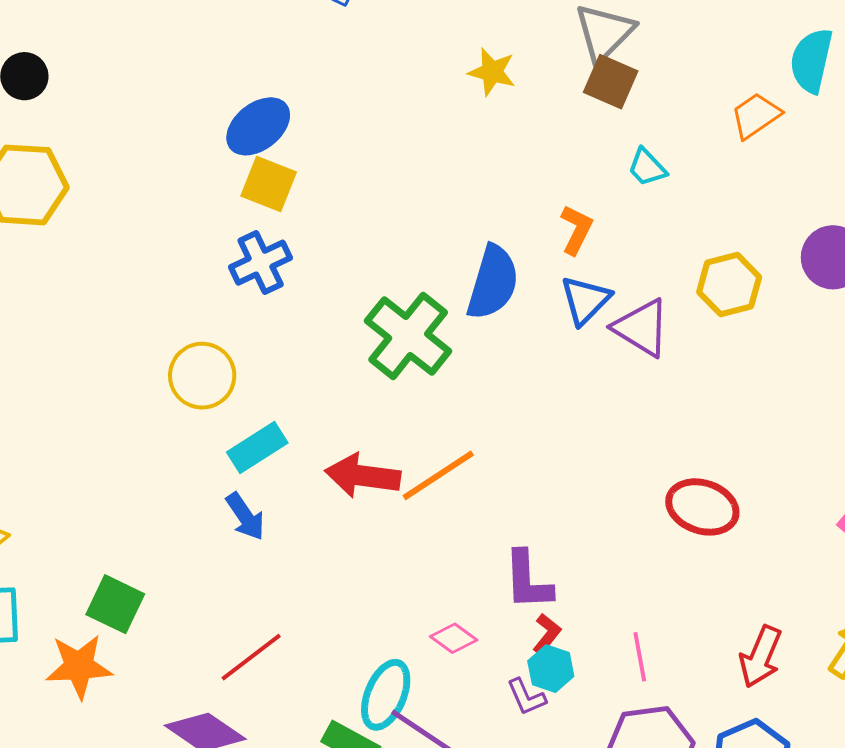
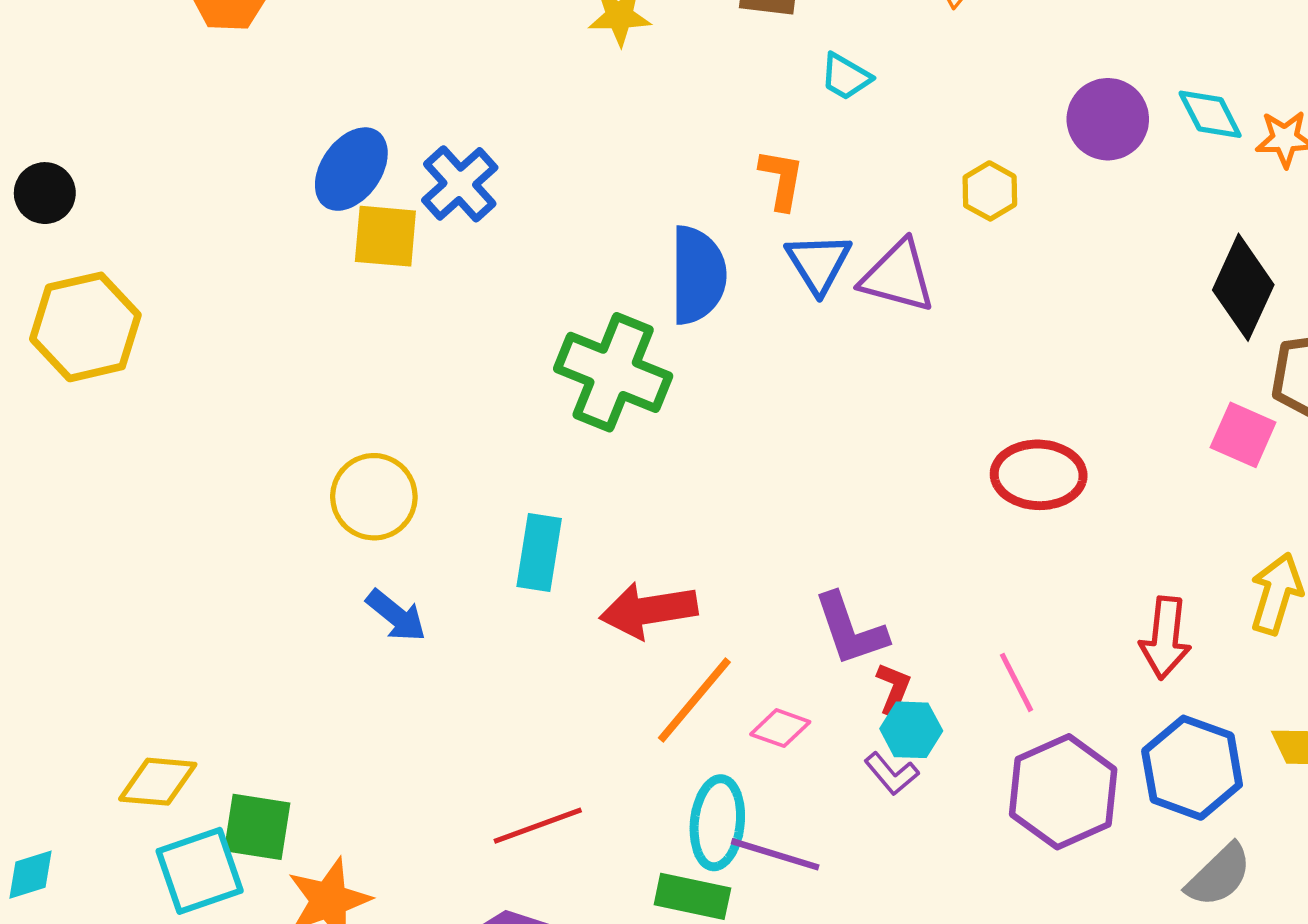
blue cross: (261, 263) -> (460, 184), moved
yellow hexagon: (729, 285) -> (990, 191), size x0.7
cyan rectangle: (257, 447) -> (539, 552), moved, turned -32
orange line: (438, 475) -> (694, 700), moved
red arrow: (363, 476) -> (649, 610), moved
blue arrow: (245, 516) -> (396, 616), moved
green square: (115, 604) -> (257, 827), moved
red line: (251, 657) -> (538, 826), turned 34

